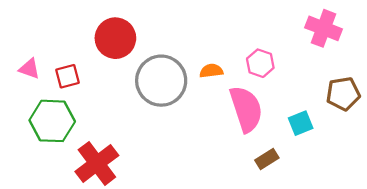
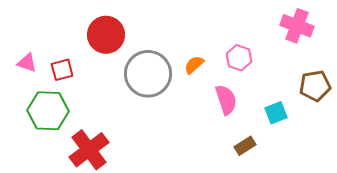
orange semicircle: (211, 71) -> (194, 65), turned -35
pink semicircle: (246, 109) -> (226, 100), size x0.7

